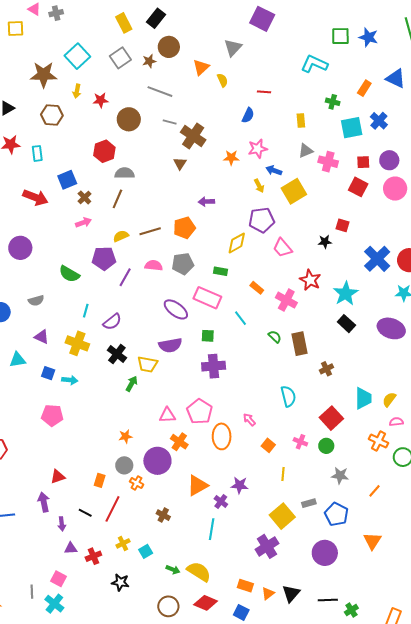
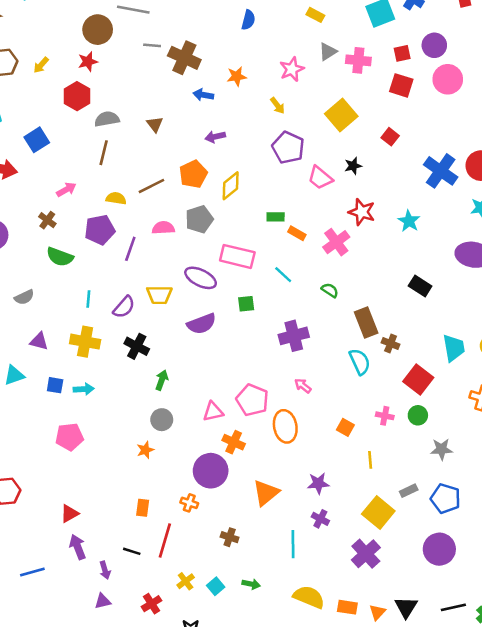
yellow arrow: (77, 91) -> (41, 65), moved, turned 40
red star: (101, 100) -> (88, 62), moved
brown circle: (129, 119) -> (98, 30), moved
yellow rectangle: (301, 120) -> (315, 15), turned -48
pink star: (258, 149) -> (292, 69), moved
brown triangle: (180, 163) -> (155, 124), moved
blue arrow: (274, 170) -> (203, 95), moved
yellow square: (294, 191) -> (341, 115), moved
brown cross: (84, 198) -> (47, 220), moved
purple pentagon: (262, 220) -> (288, 148), turned -30
red square: (343, 225) -> (390, 137), turned 32
yellow semicircle: (121, 236) -> (116, 198), turned 42
black star: (325, 242) -> (353, 166), moved
yellow diamond: (237, 243) -> (231, 186), moved
green rectangle: (220, 271) -> (276, 217), moved
cyan star: (346, 294) -> (409, 221), size x0.7
pink cross: (286, 300) -> (336, 242), turned 35
black rectangle: (346, 324) -> (420, 286), moved
brown rectangle: (300, 344) -> (366, 322), moved
yellow trapezoid: (148, 364) -> (159, 295), moved
purple cross: (214, 366) -> (294, 336), moved
brown cross: (326, 369) -> (391, 344), moved, turned -32
pink arrow: (249, 420) -> (303, 386), moved
orange star: (125, 436) -> (145, 450), moved
gray circle: (124, 465) -> (162, 420), moved
red triangle: (58, 477) -> (69, 514), moved
purple cross: (221, 501) -> (320, 519), moved
purple triangle: (71, 548) -> (103, 601), moved
green arrow: (173, 570) -> (251, 584), moved
yellow semicircle: (199, 572) -> (309, 597), moved

